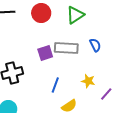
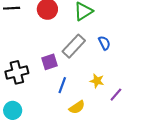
gray rectangle: (66, 48) -> (74, 46), turned -50
purple square: (45, 53) -> (50, 62), moved

